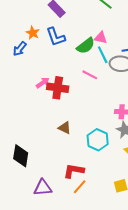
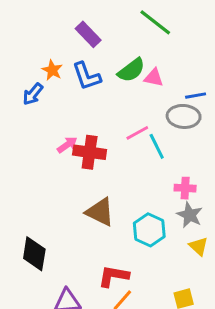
green semicircle: (86, 46) -> (131, 70), moved
cyan line: (103, 55) -> (157, 146), moved
pink line: (90, 75) -> (137, 133), turned -56
brown triangle: (65, 128) -> (100, 212), size x1.5

